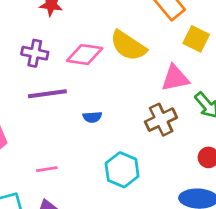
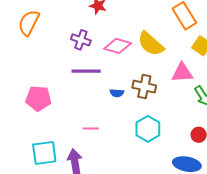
brown cross: (161, 120) -> (144, 87), moved, turned 30
pink line: (47, 169) -> (91, 129), moved
cyan hexagon: (122, 170) -> (148, 129), moved

